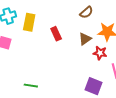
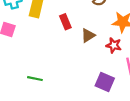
brown triangle: (85, 39) -> (88, 35), moved

